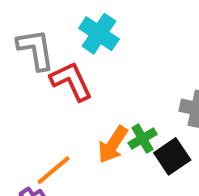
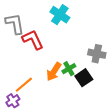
cyan cross: (99, 34) -> (60, 15), moved

